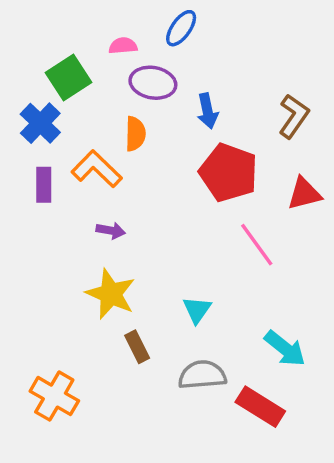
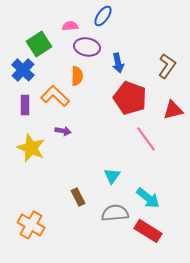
yellow star: (111, 294) -> (31, 148), moved
cyan arrow: (285, 348) -> (148, 198), moved

